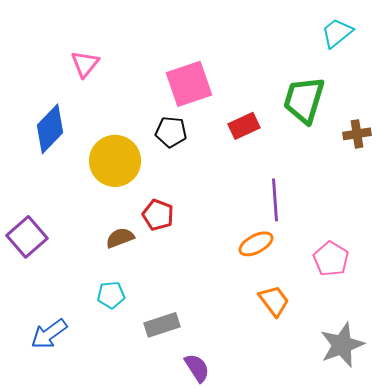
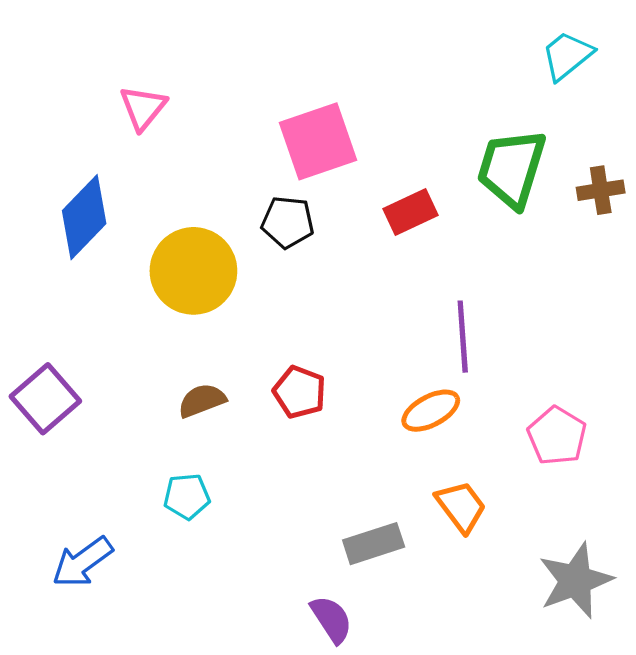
brown cross: (357, 134) -> (601, 190), moved
red pentagon: (158, 215) -> (299, 392), moved
gray rectangle: (162, 325) -> (374, 544), moved

